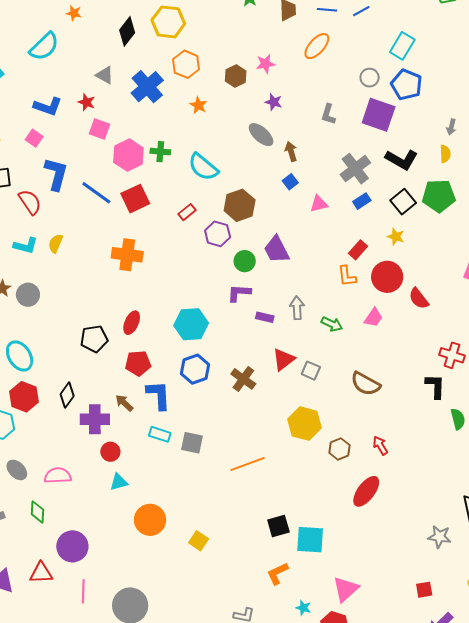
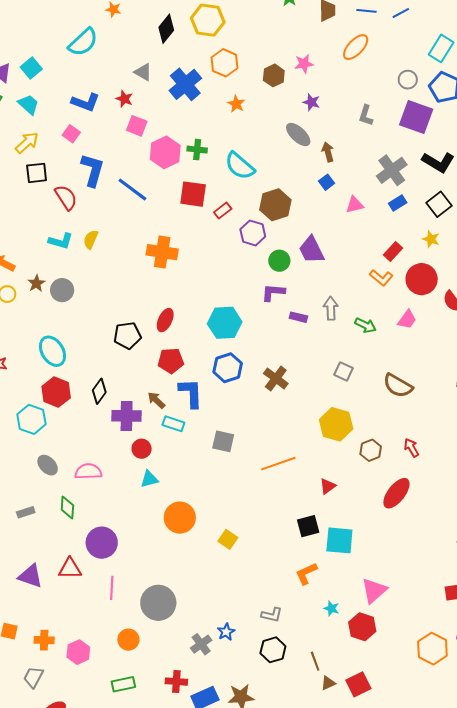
red square: (135, 199) -> (193, 194), moved, turned 32
orange L-shape: (347, 276) -> (381, 278), turned -45
red triangle: (283, 359) -> (328, 486), moved, size x0.7
cyan rectangle: (160, 434) -> (173, 424), moved

